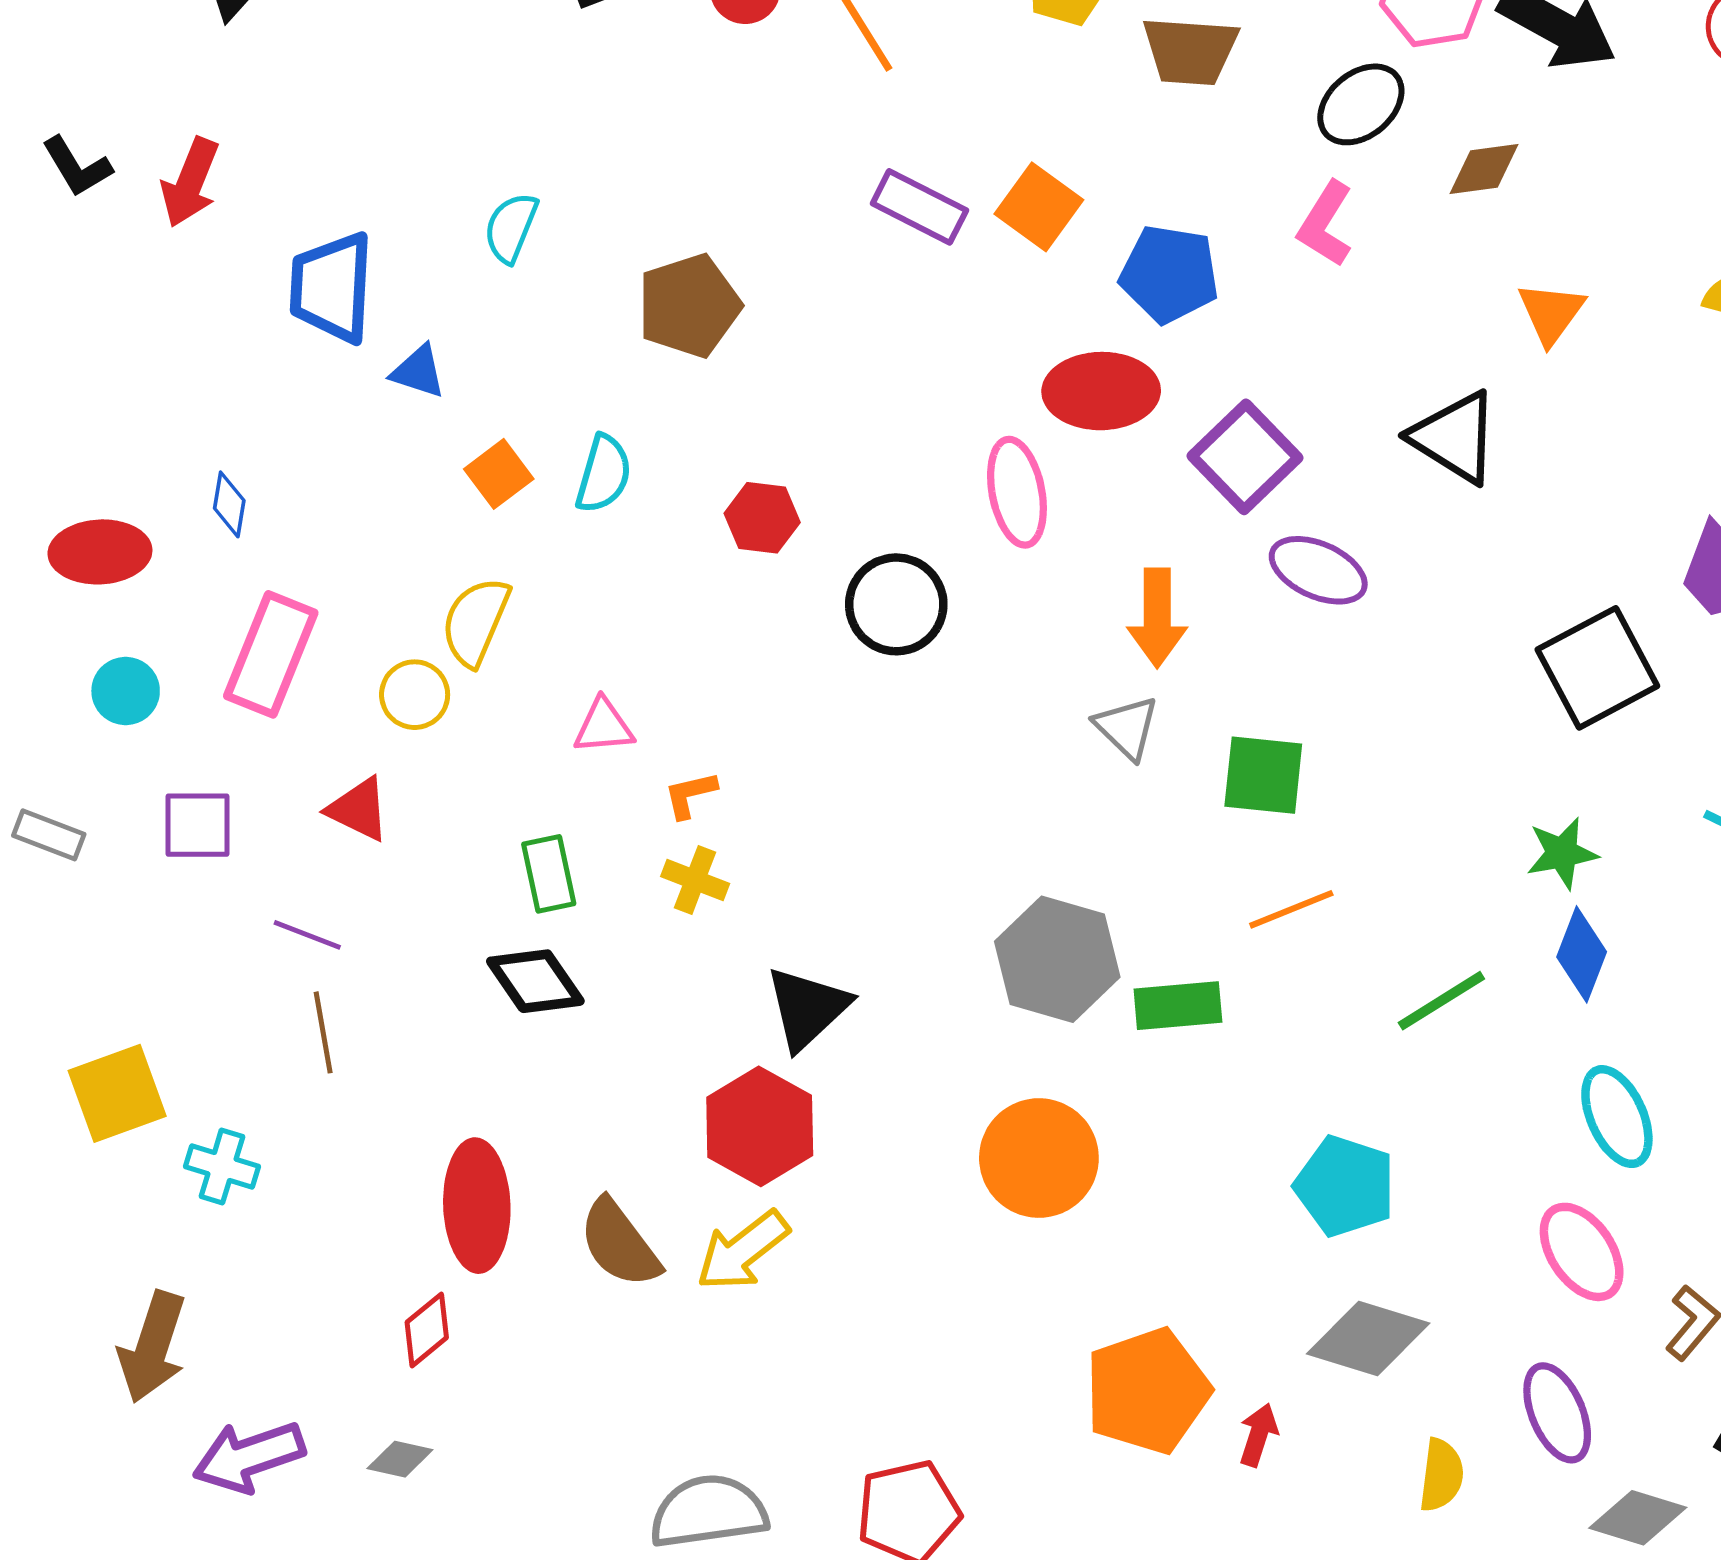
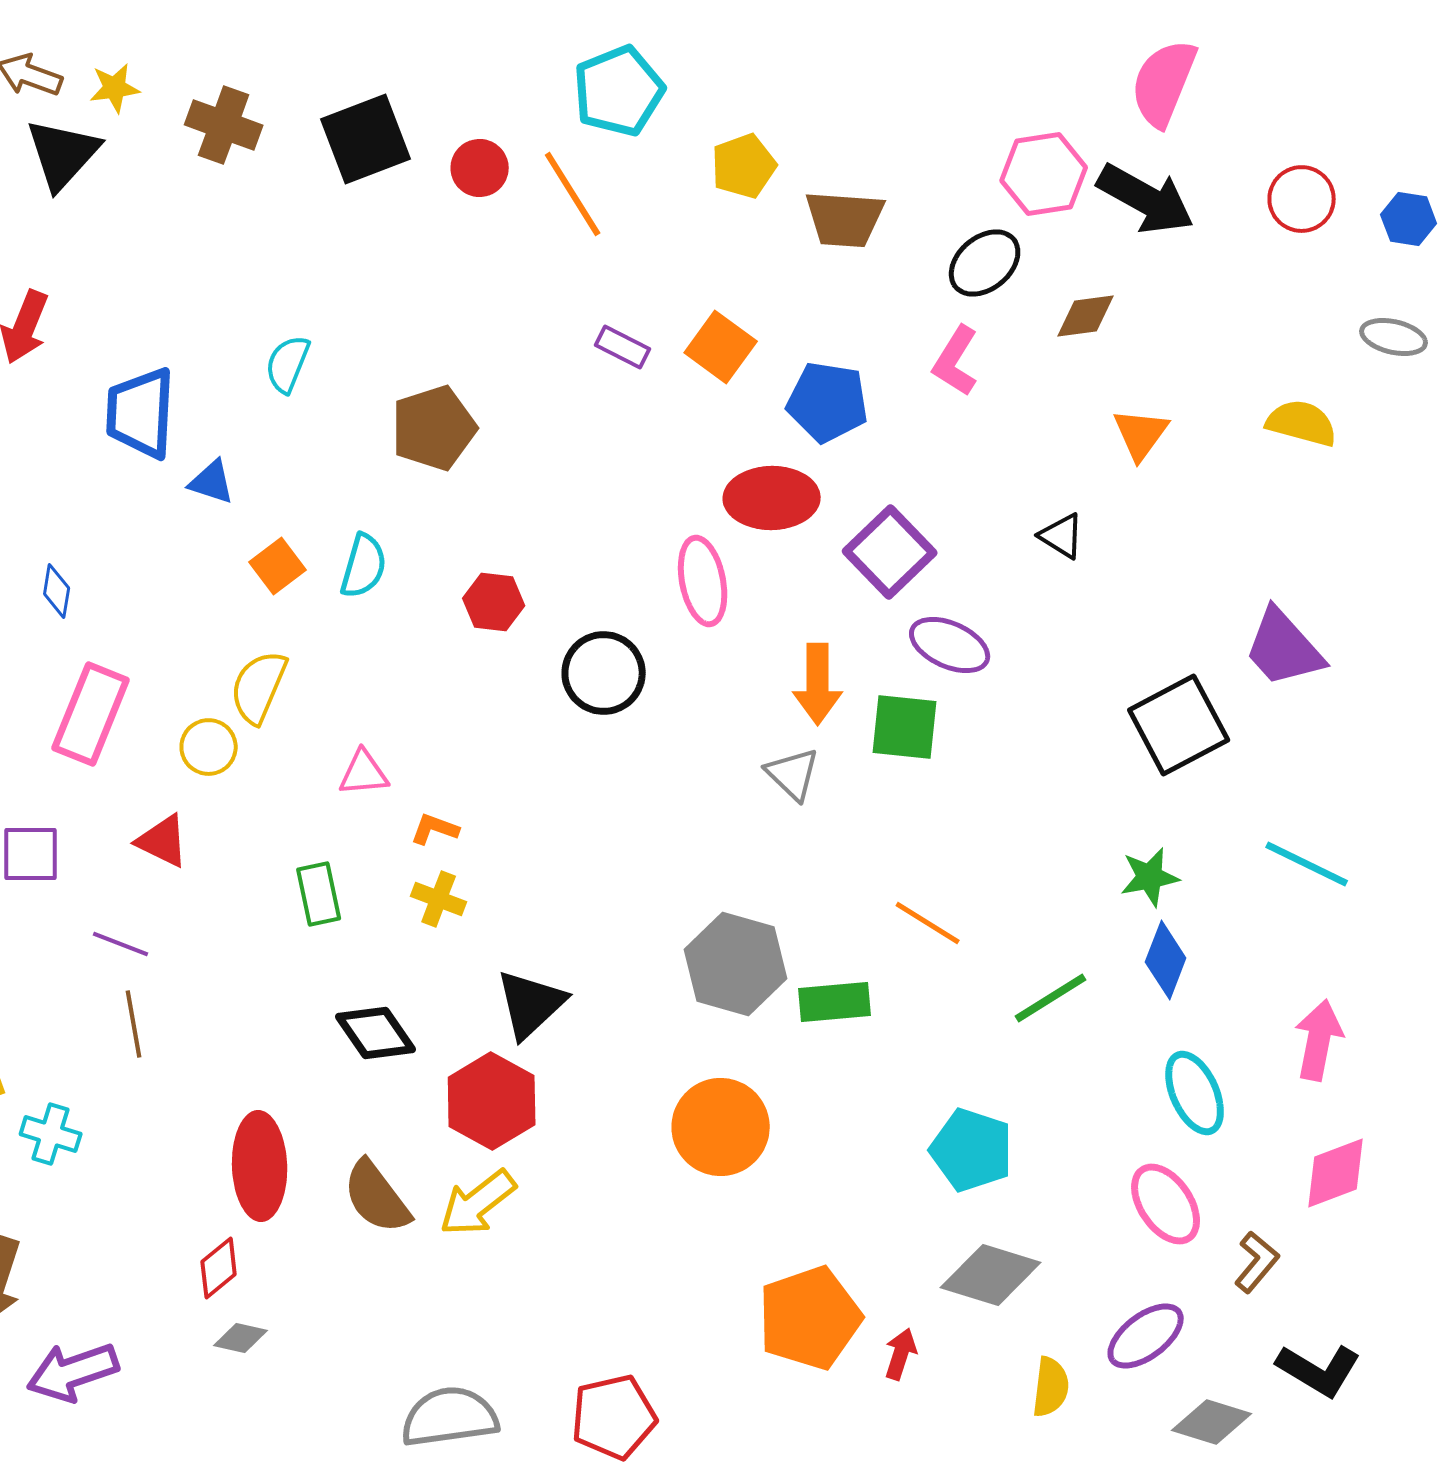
purple rectangle: (919, 207) -> (623, 347), size x0.7
black triangle: (1455, 437) -> (1062, 536), size x0.6
green square: (1263, 775) -> (905, 727), moved
orange L-shape: (690, 795) -> (435, 829), turned 33
orange line: (1291, 909) -> (928, 923), turned 54
black diamond: (535, 981) -> (376, 1033), moved
purple ellipse: (1557, 1413) -> (1146, 1336), turned 76
gray diamond: (400, 1459) -> (241, 1338), moved

